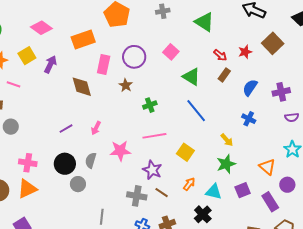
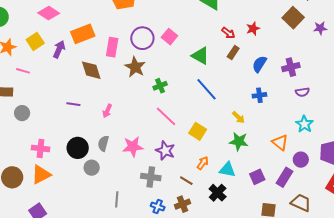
orange rectangle: (83, 40) -> (83, 34), moved
brown square: (273, 43) -> (293, 18), moved
pink square: (171, 52) -> (169, 37), moved
brown star: (126, 85) -> (135, 67), size x1.5
blue cross: (249, 119) -> (259, 95), turned -32
purple line: (66, 129) -> (73, 104), moved, turned 40
pink line: (154, 136) -> (166, 116), turned 55
pink star: (120, 151) -> (133, 147), moved
green star: (226, 164) -> (239, 141), turned 30
purple square: (243, 190) -> (257, 177), moved
brown line: (162, 193) -> (186, 181), moved
purple rectangle: (270, 202) -> (284, 177), turned 66

